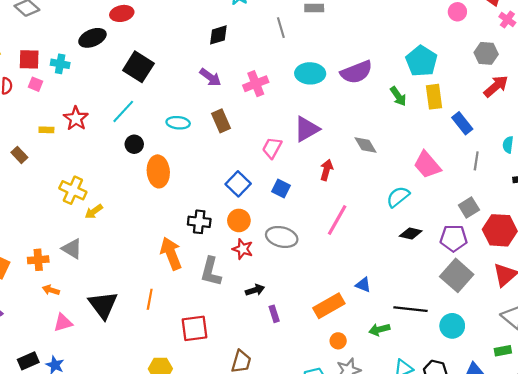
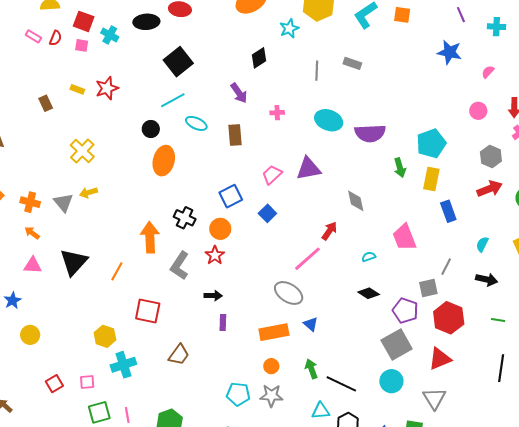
black diamond: (218, 35) -> (259, 58), turned -35
pink square: (36, 84) -> (82, 45), turned -32
pink cross: (256, 84) -> (277, 113), size x0.6
cyan line: (123, 111) -> (173, 100), moved
gray line: (476, 161) -> (446, 267), moved
red arrow: (326, 170) -> (329, 231), moved
cyan semicircle: (398, 197) -> (369, 257), size x0.6
yellow arrow: (94, 212) -> (88, 193), moved
gray ellipse: (282, 237) -> (289, 293), moved
black line: (411, 309) -> (341, 384), moved
cyan circle: (452, 326) -> (391, 381), moved
green arrow: (379, 330) -> (311, 369), turned 66

